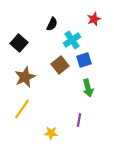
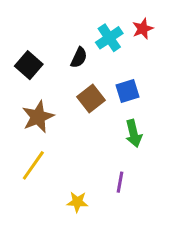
black semicircle: (52, 24) -> (79, 58), moved
cyan cross: (72, 40) -> (109, 38), moved

